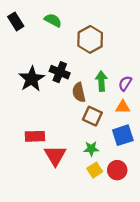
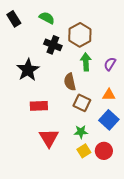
black cross: (60, 72) -> (53, 45), moved
green arrow: (101, 81) -> (86, 62), moved
purple semicircle: (125, 83) -> (110, 64), moved
blue square: (123, 135) -> (109, 120), turned -30
red rectangle: (35, 136) -> (39, 106), moved

